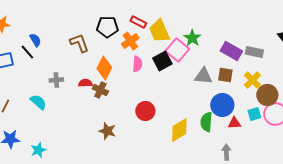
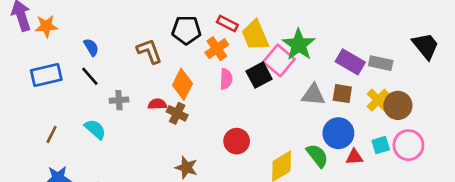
green star: (192, 38) -> (299, 45), size x1.4
black line: (27, 52) -> (90, 76), moved
brown circle: (267, 95) -> (398, 105), moved
green semicircle: (206, 122) -> (317, 156), turned 138

